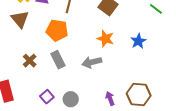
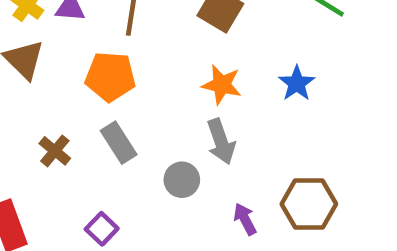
gray arrow: (92, 62) -> (221, 142), moved, turned -90
gray circle: (71, 99) -> (182, 180), moved

